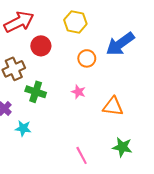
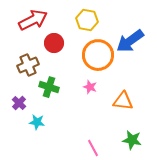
orange circle: (87, 58) -> (98, 55), size x1.8

